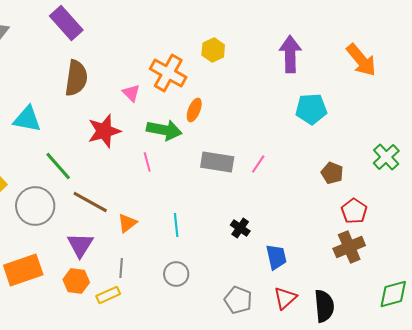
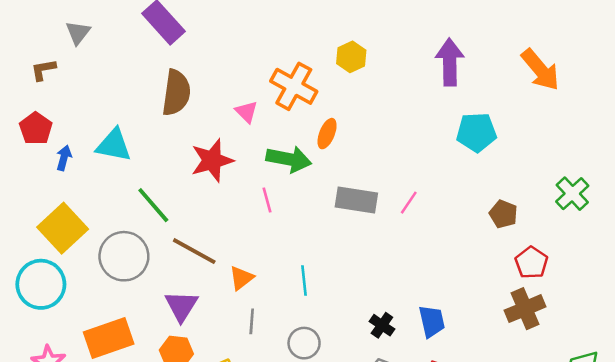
black cross: (240, 228) -> (382, 325), moved
gray line: (121, 268) -> (252, 321), moved

